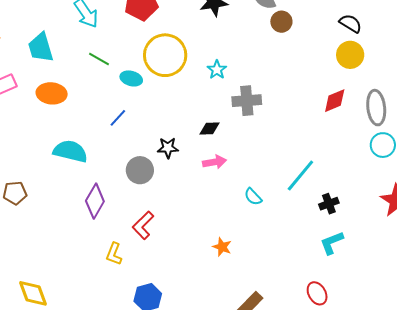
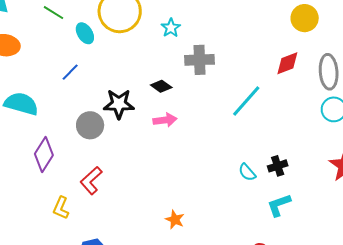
cyan ellipse: (131, 78) -> (85, 33), turned 40
black diamond: (209, 128) -> (161, 86), turned 35
black star: (168, 148) -> (119, 104), size x1.4
cyan line: (300, 176) -> (246, 101), moved
cyan semicircle: (253, 197) -> (247, 172), moved
orange star: (222, 247) -> (175, 220), moved

